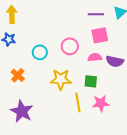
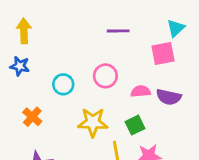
purple line: (96, 14) -> (118, 31), moved
pink square: (100, 35) -> (163, 53), moved
green square: (91, 81) -> (135, 125), turned -32

